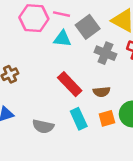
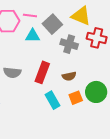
red rectangle: (70, 84) -> (42, 72), turned 70
gray semicircle: (43, 126) -> (12, 73), moved

